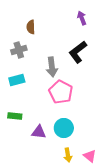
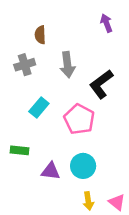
black L-shape: (78, 52) -> (101, 84), moved
gray arrow: (52, 67) -> (67, 65), moved
cyan rectangle: (17, 80) -> (39, 108), moved, turned -35

